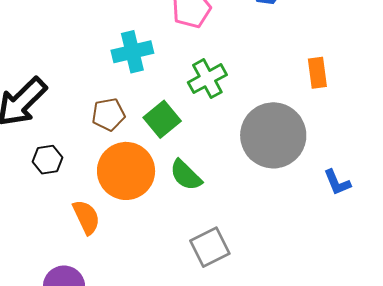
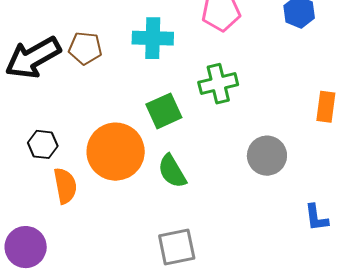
brown pentagon: (108, 114) -> (85, 48), moved
gray circle: (273, 135) -> (267, 156), size x0.6
black hexagon: (48, 160) -> (43, 144), moved

